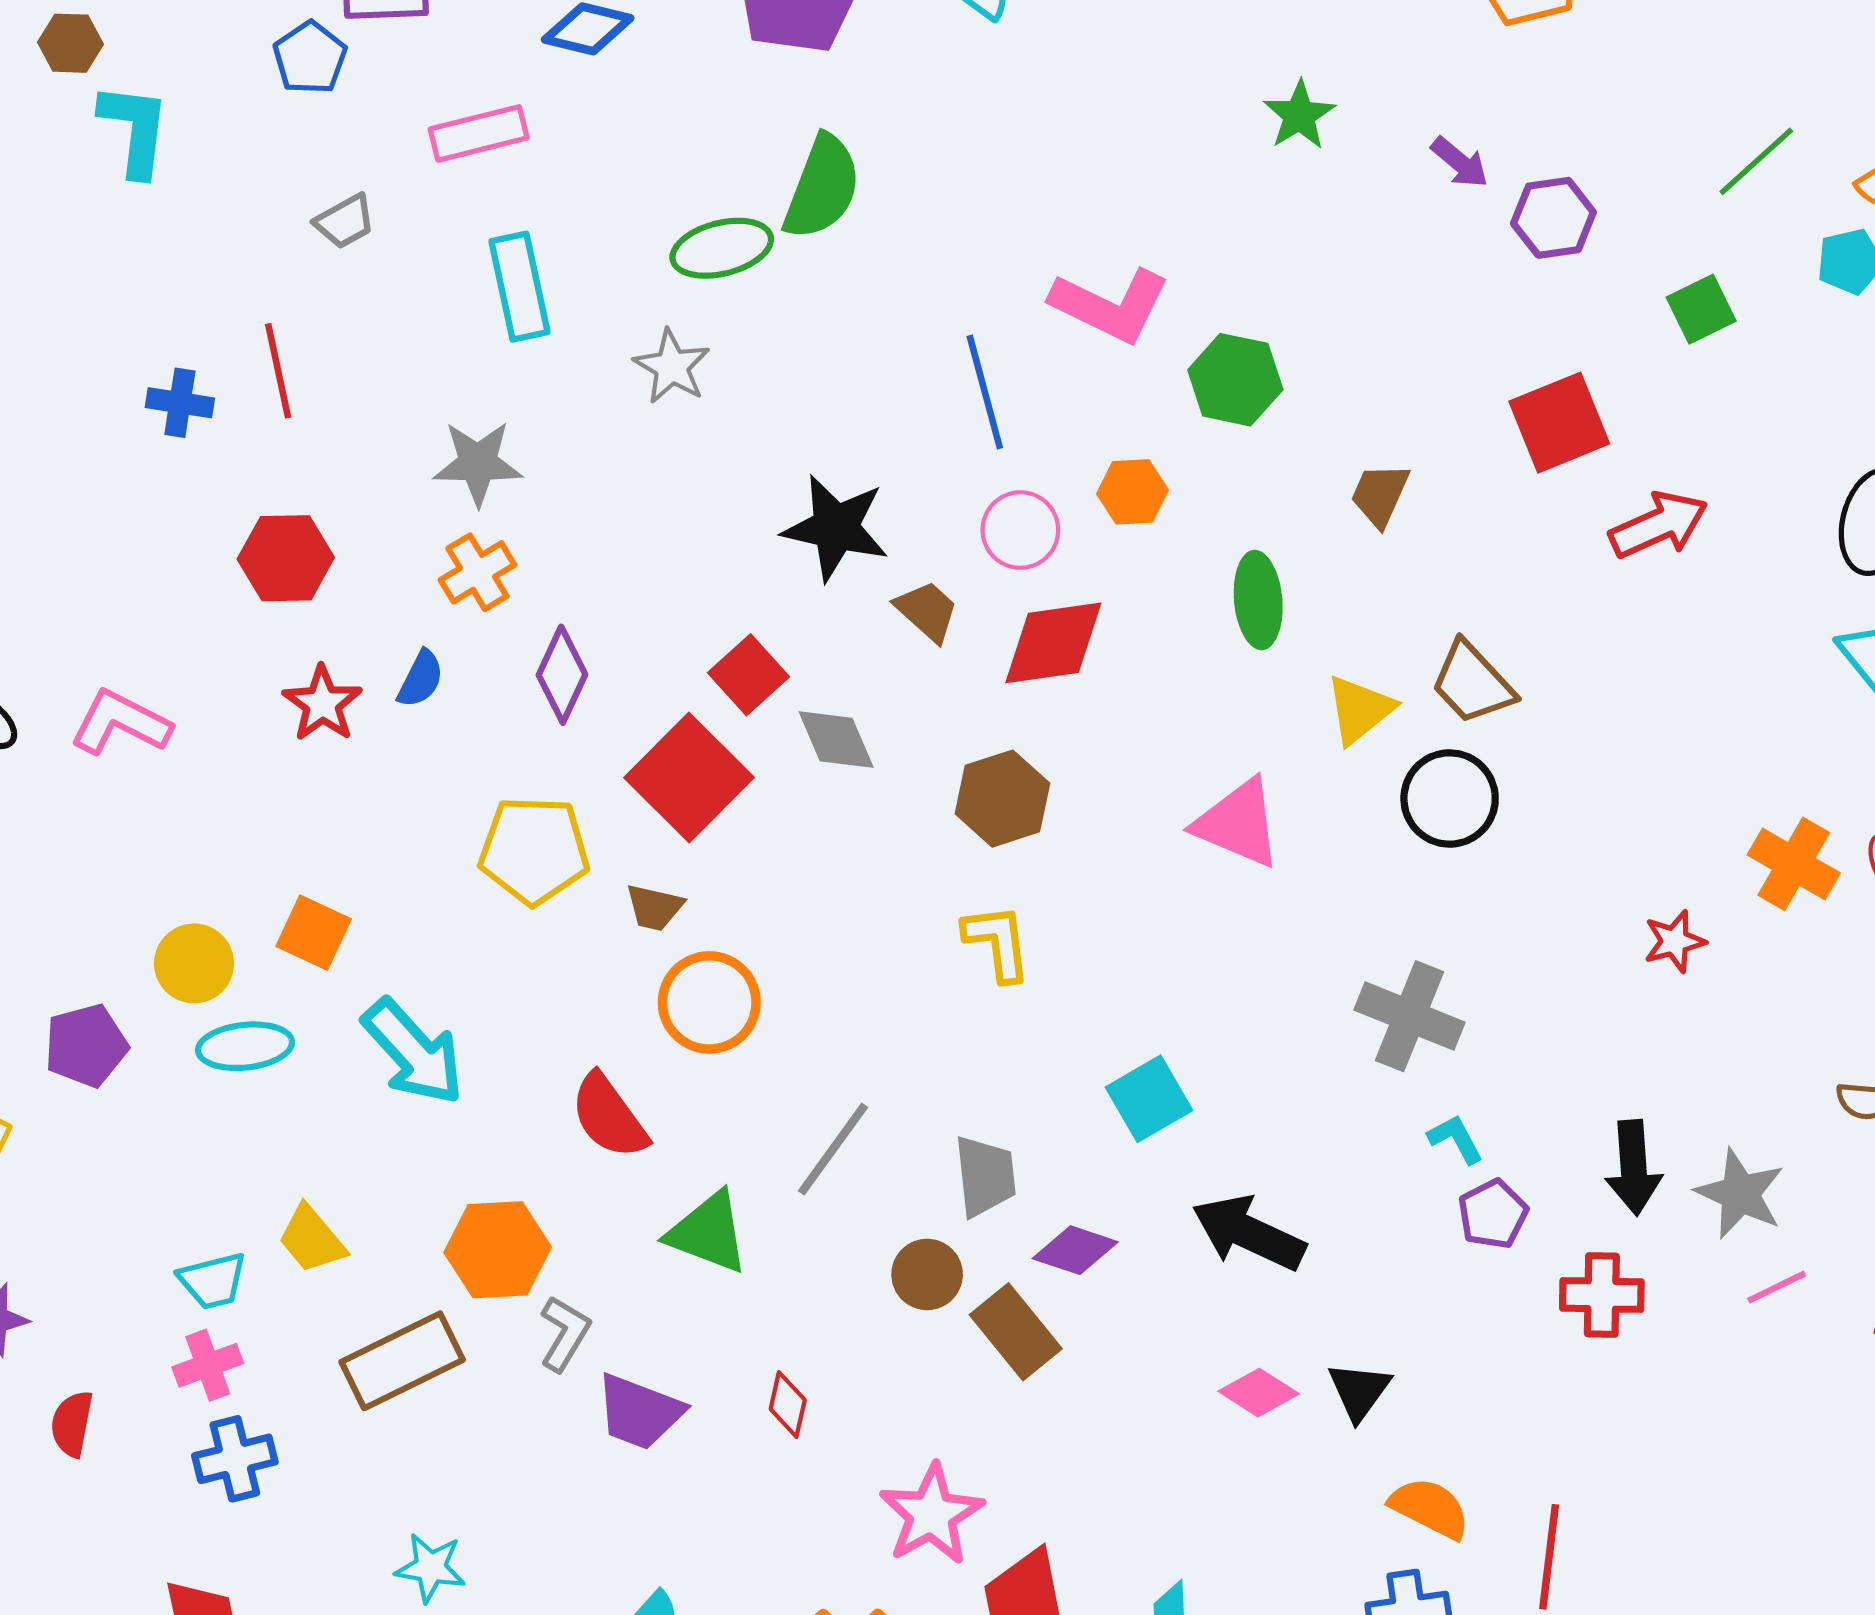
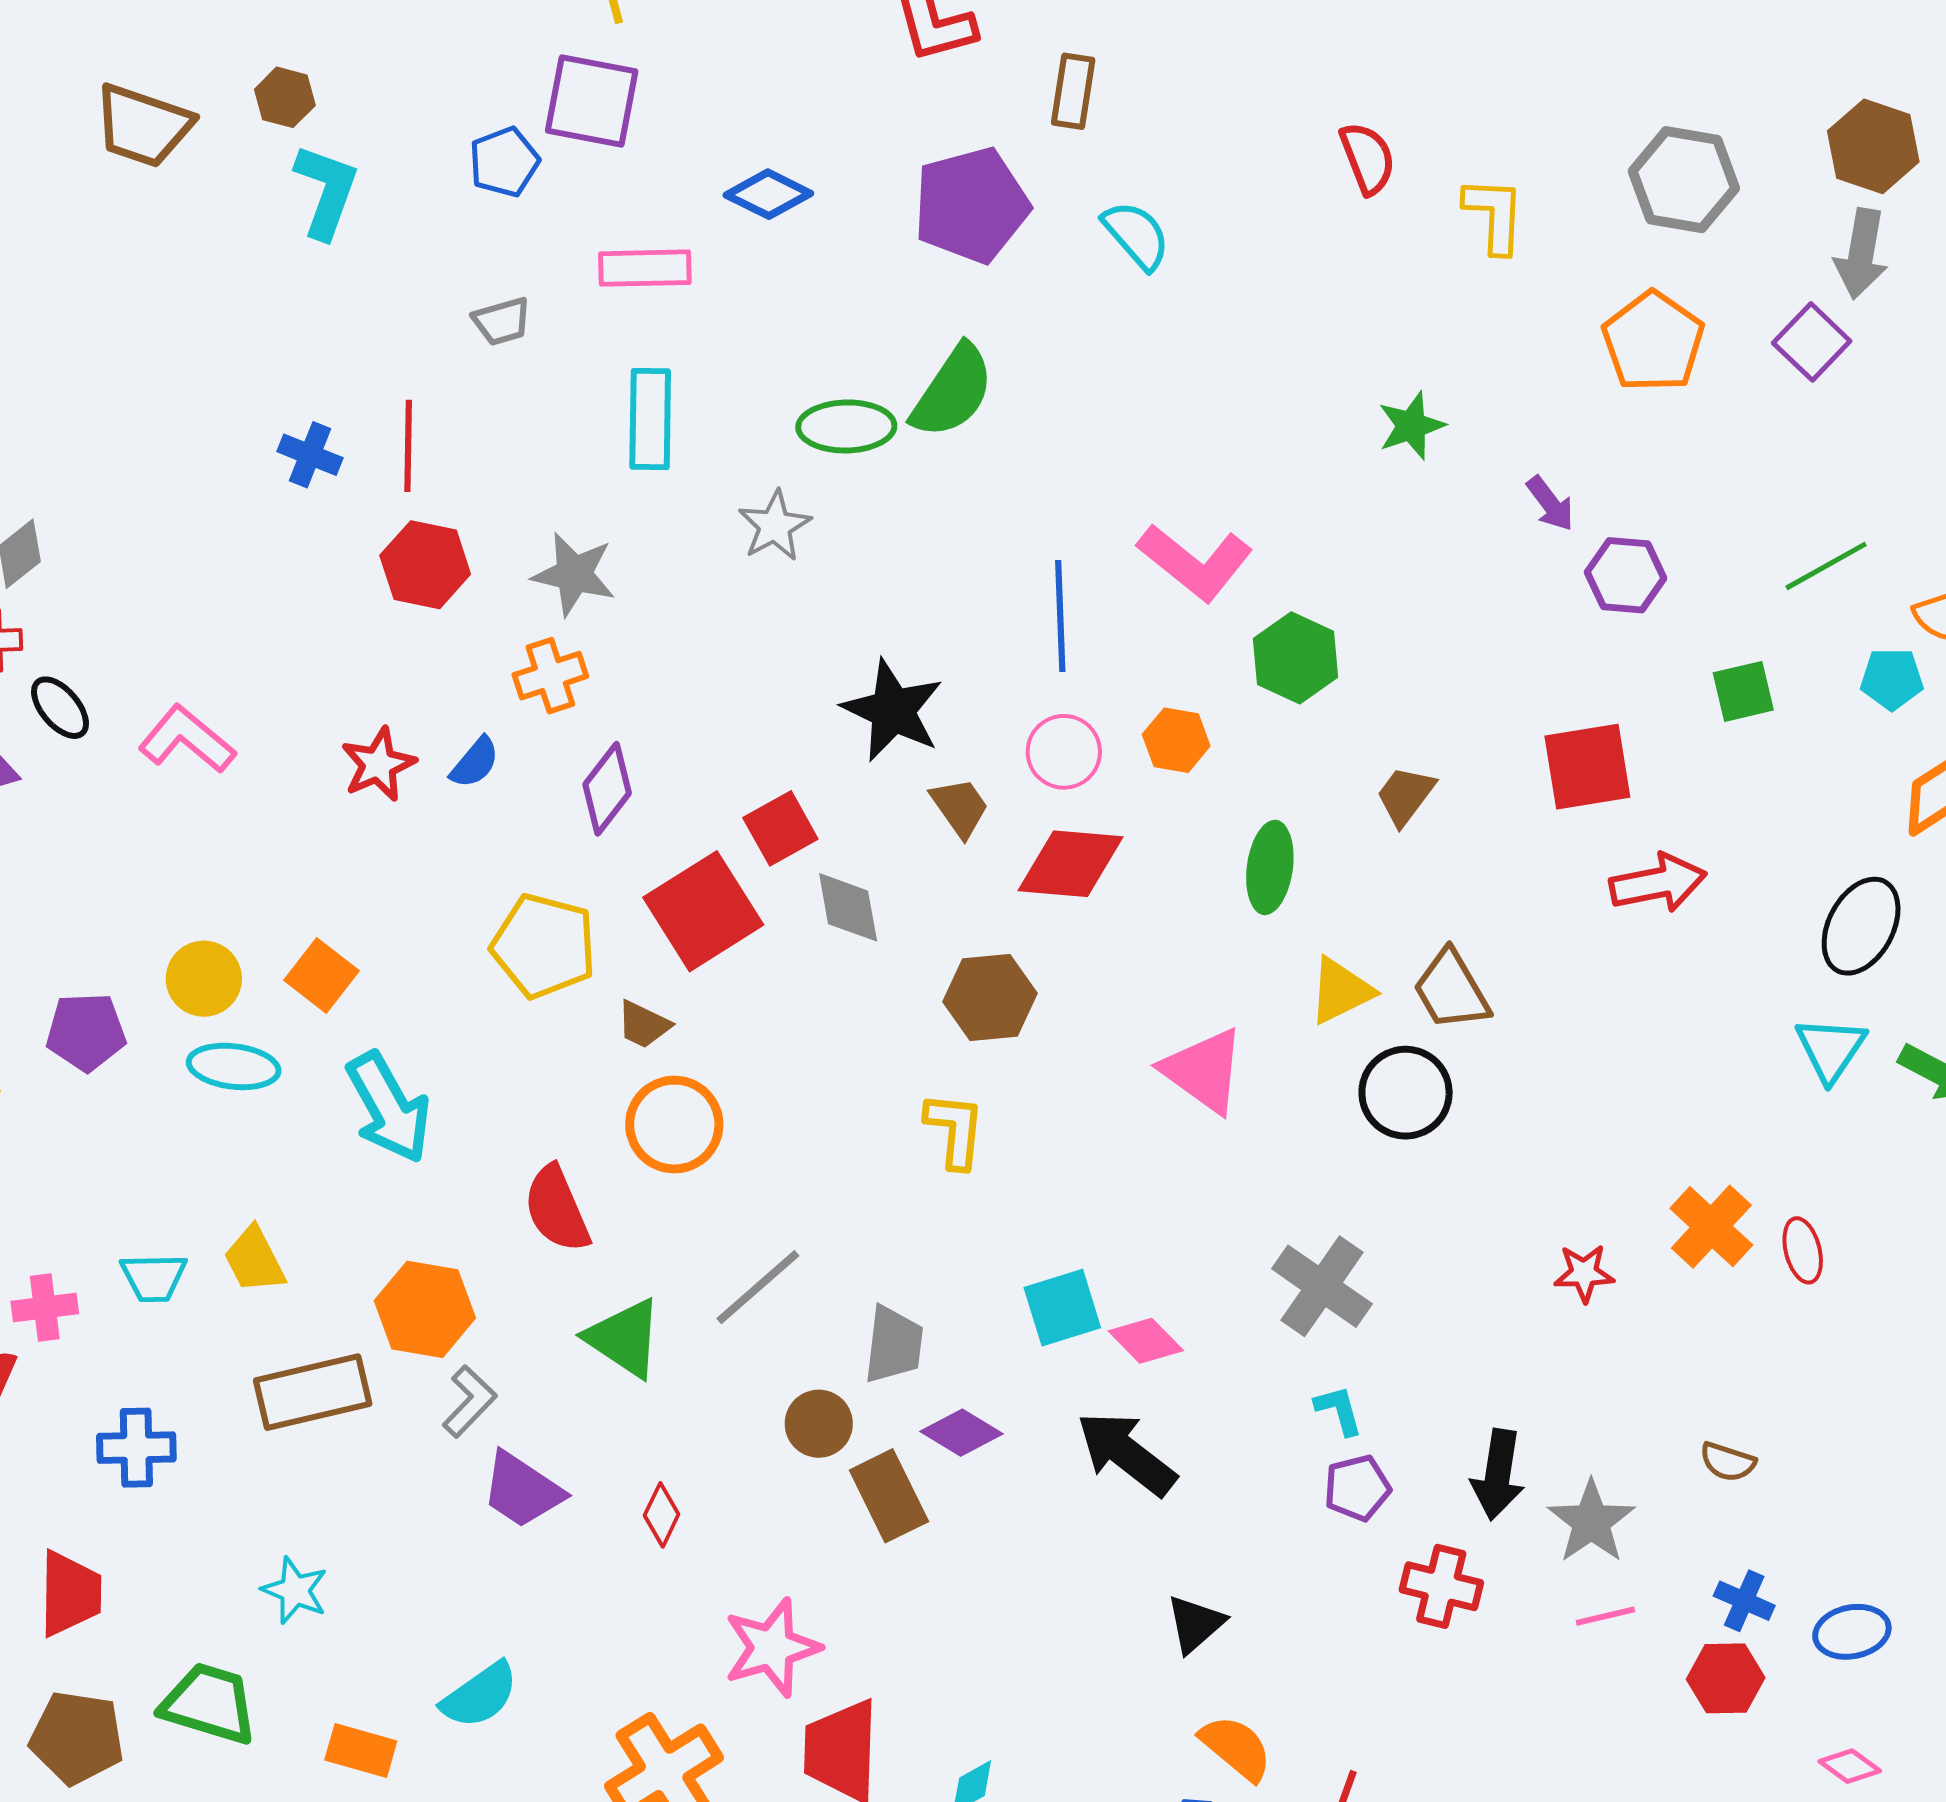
red hexagon: (286, 558) -> (425, 565), moved
pink cross: (208, 1365) -> (45, 1307), moved
pink diamond: (1259, 1393) -> (1146, 1341), moved

